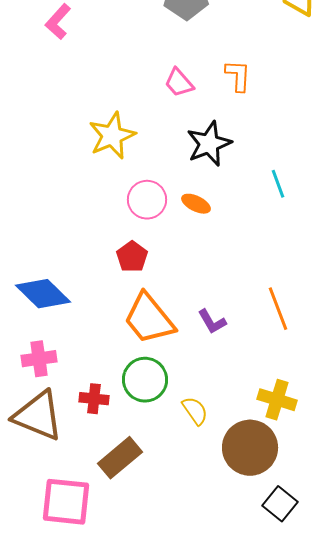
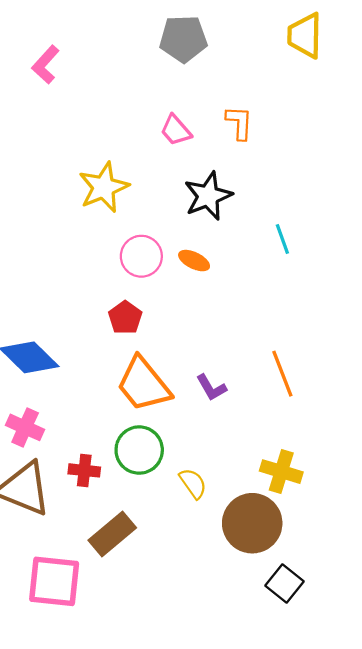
pink cross: (39, 359) -> (25, 427), turned 32

